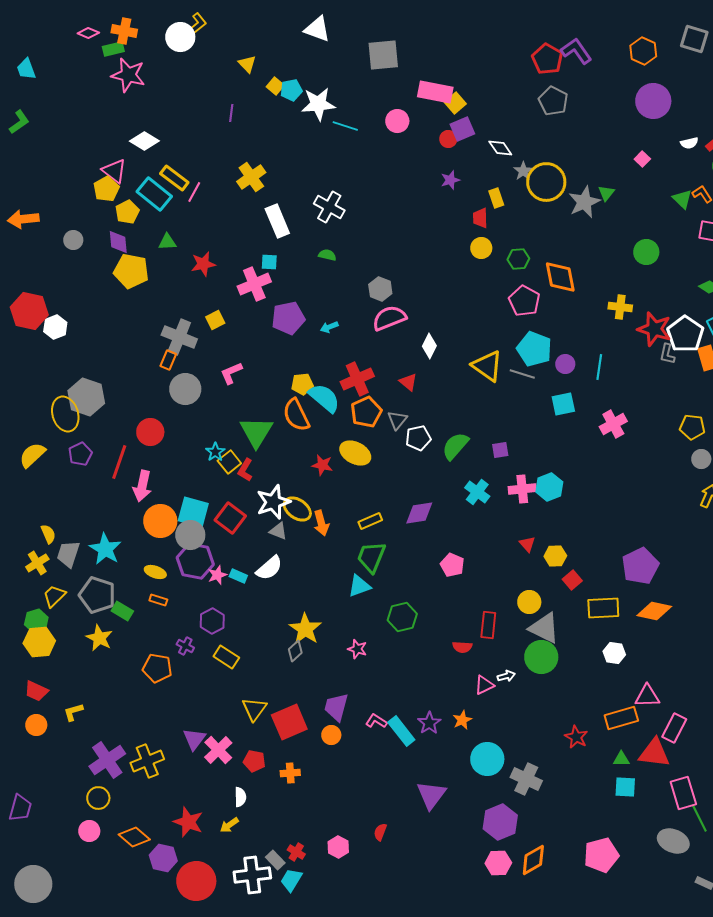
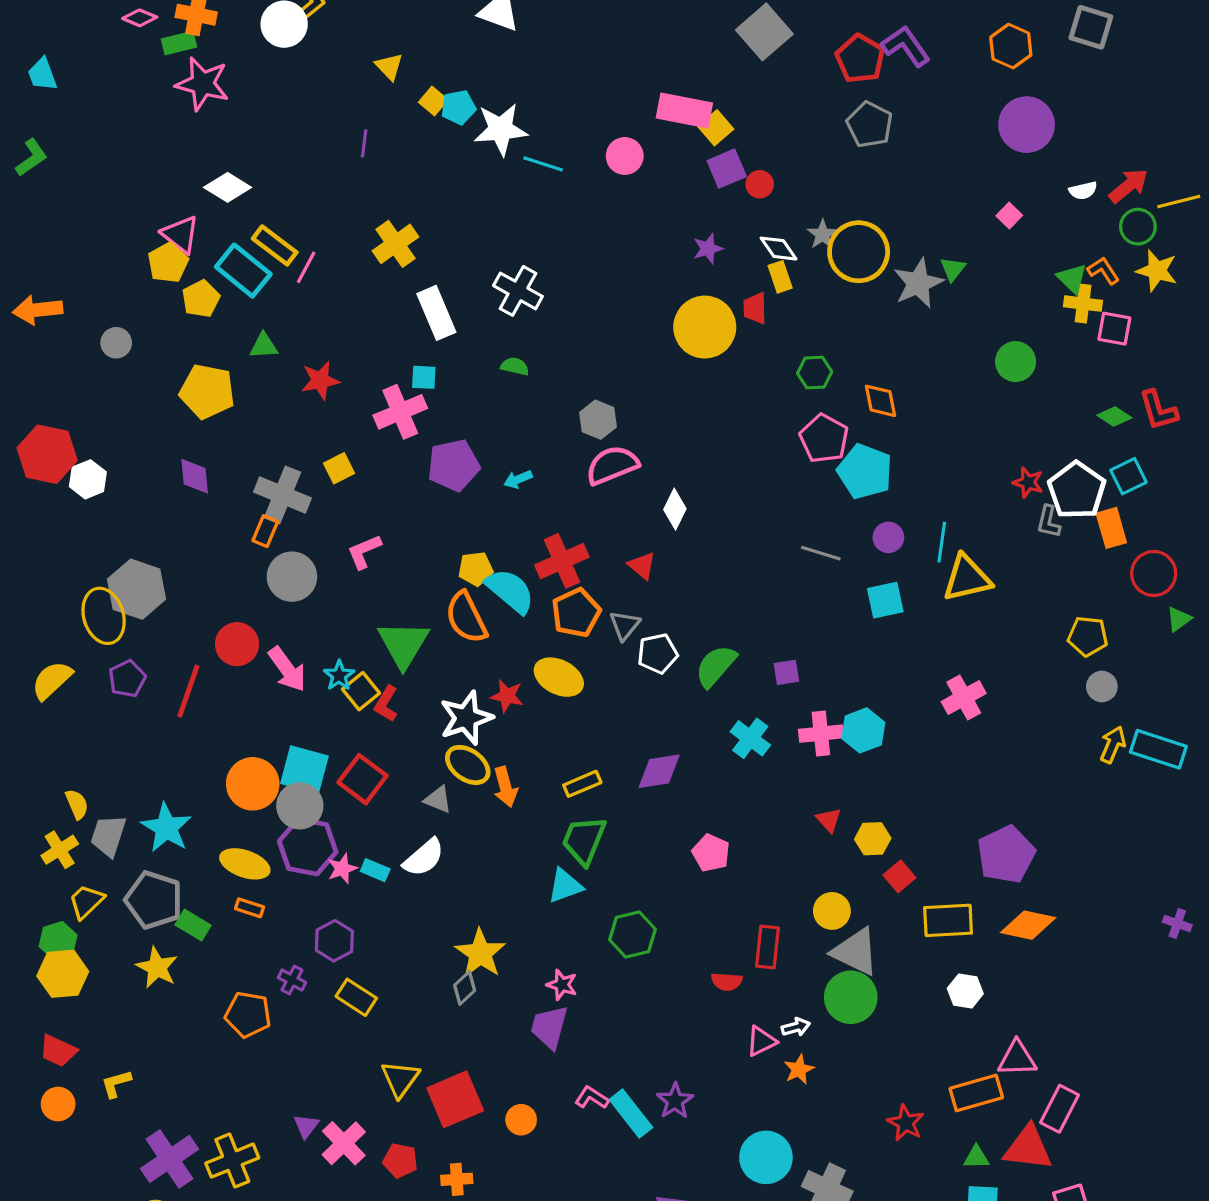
gray square: (383, 55) -> (764, 32), moved, turned -36
red circle: (448, 139) -> (760, 184), moved
white diamond: (500, 148) -> (779, 249), moved
purple diamond: (118, 242) -> (195, 476), moved
yellow circle: (481, 248) -> (705, 327), moved, size x1.8
orange diamond: (560, 277) -> (881, 401), size x0.7
yellow cross: (620, 307) -> (1083, 304), moved
red star: (654, 329) -> (1028, 482), size x0.6
cyan pentagon: (534, 349) -> (865, 471), moved
yellow triangle: (487, 366) -> (967, 578), moved, turned -48
pink cross: (613, 424) -> (964, 697), moved
pink arrow: (142, 486) -> (287, 669), moved, turned -48
white star: (273, 502) -> (466, 718), moved
yellow ellipse: (155, 572) -> (245, 864), size x1.4
purple trapezoid: (336, 707) -> (549, 1027), moved
orange star: (462, 720) -> (799, 1069), moved
purple triangle: (194, 739) -> (306, 1126), size x0.7

